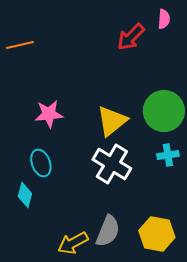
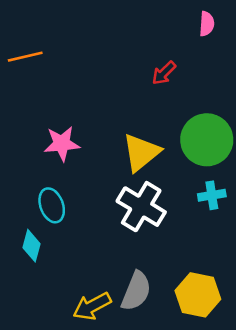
red arrow: (131, 37) -> (164, 73), moved, size x0.7

